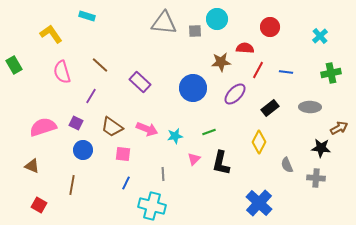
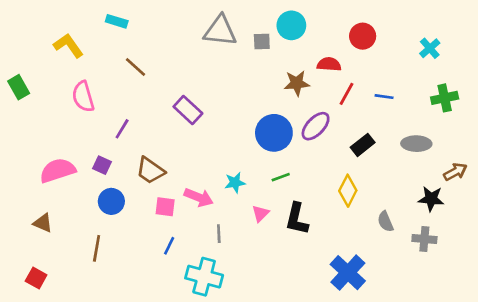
brown line: (100, 65) -> (136, 67), moved
blue circle: (193, 88) -> (274, 133), moved
pink arrow: (147, 129) -> (199, 197), moved
red square: (39, 205) -> (36, 278), moved

